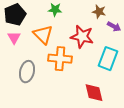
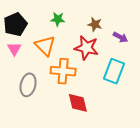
brown star: (99, 12) -> (95, 24), moved
red diamond: (94, 93) -> (78, 103), moved

